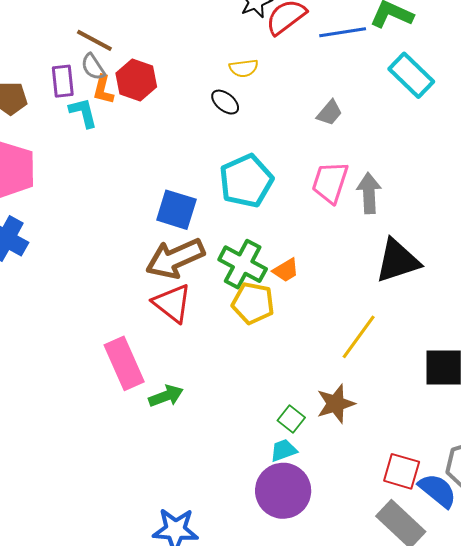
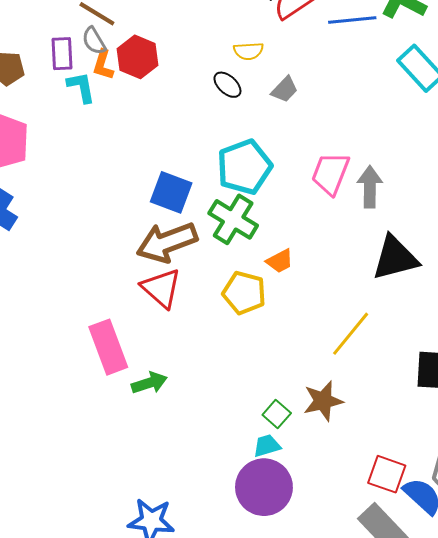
gray trapezoid: (330, 113) -> (285, 89), moved
green cross: (243, 264) -> (233, 219), moved

